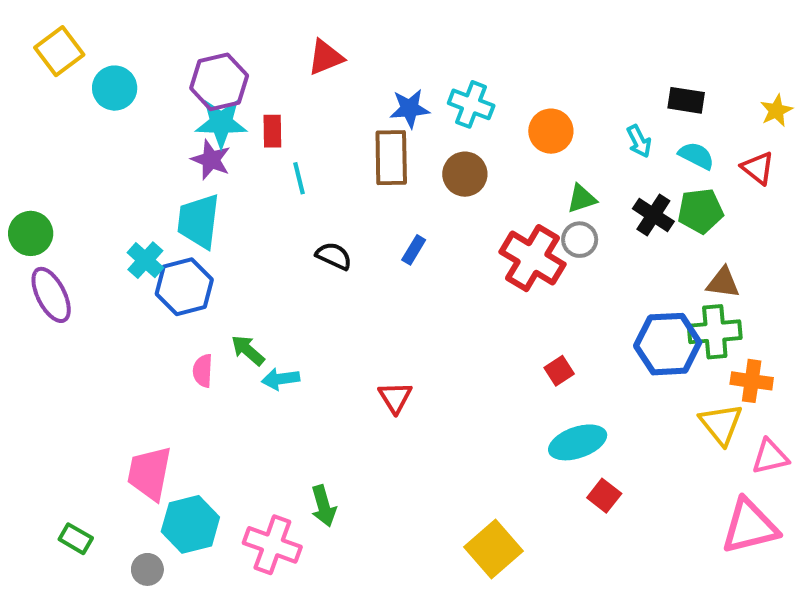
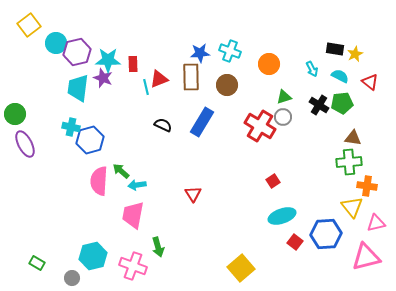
red triangle: (326, 57) -> (159, 79), moved
purple hexagon: (219, 82) -> (77, 52), moved
yellow star: (776, 111) -> (355, 54), moved
cyan trapezoid: (199, 221) -> (78, 88), moved
blue rectangle: (414, 250) -> (202, 122), size x2.0
cyan cross: (145, 260) -> (71, 127), turned -30
blue hexagon: (668, 344) -> (326, 234), moved
pink semicircle: (203, 371) -> (99, 181), size x1.8
pink trapezoid: (149, 473) -> (133, 215), moved

